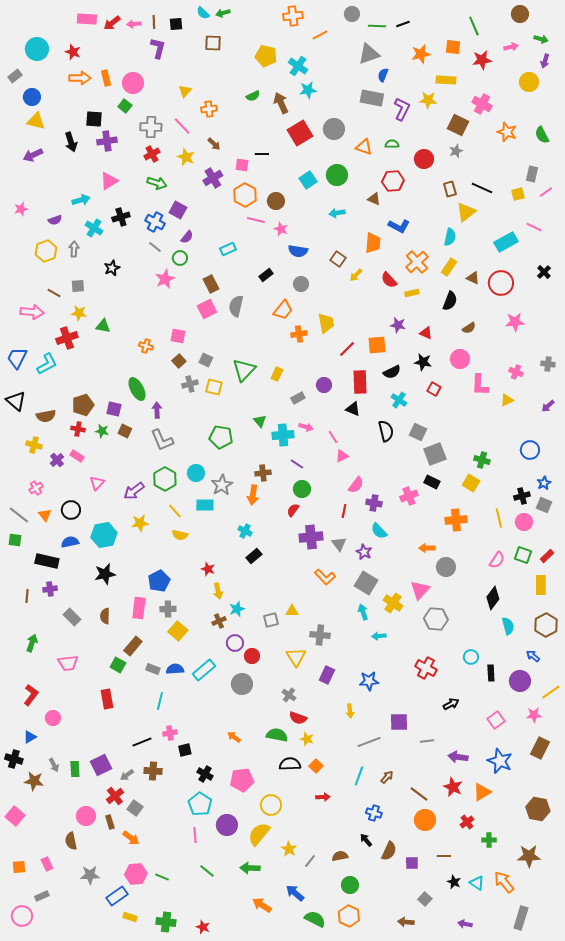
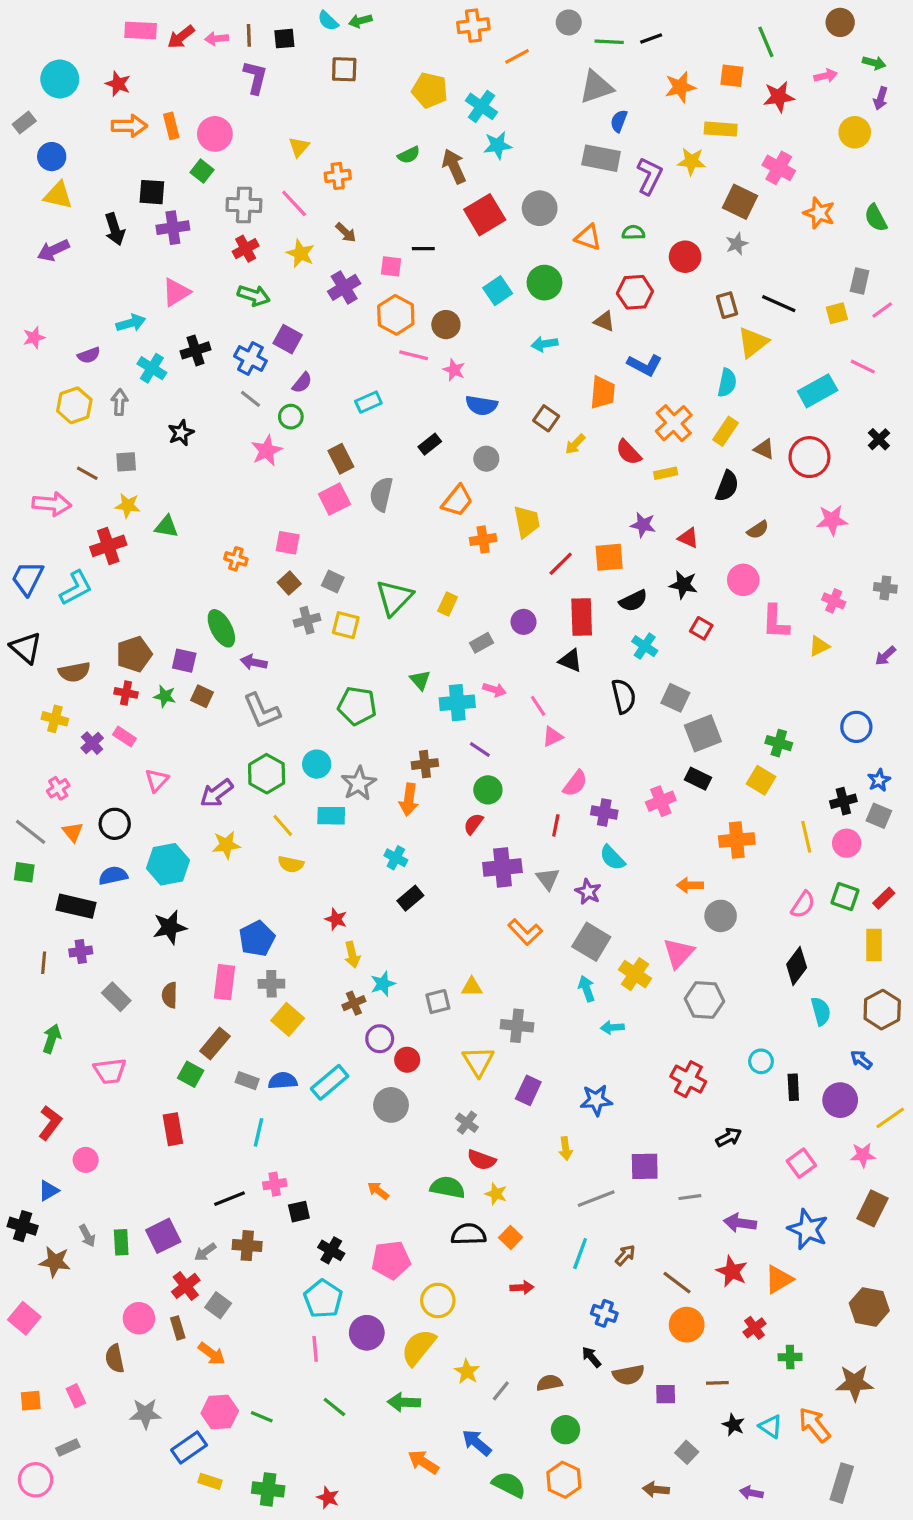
purple arrow: (157, 410) -> (254, 662), turned -77
brown semicircle: (389, 851) -> (629, 1375), turned 54

